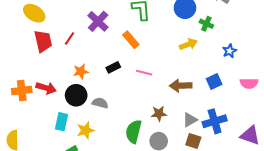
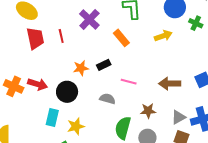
red line: (69, 39) -> (61, 36), turned -48
yellow arrow: (188, 44) -> (163, 36), moved
orange star: (81, 71) -> (81, 68), moved
pink line: (144, 73) -> (129, 82), moved
orange cross: (22, 91) -> (14, 86), turned 30
gray semicircle: (100, 103) -> (107, 99), moved

